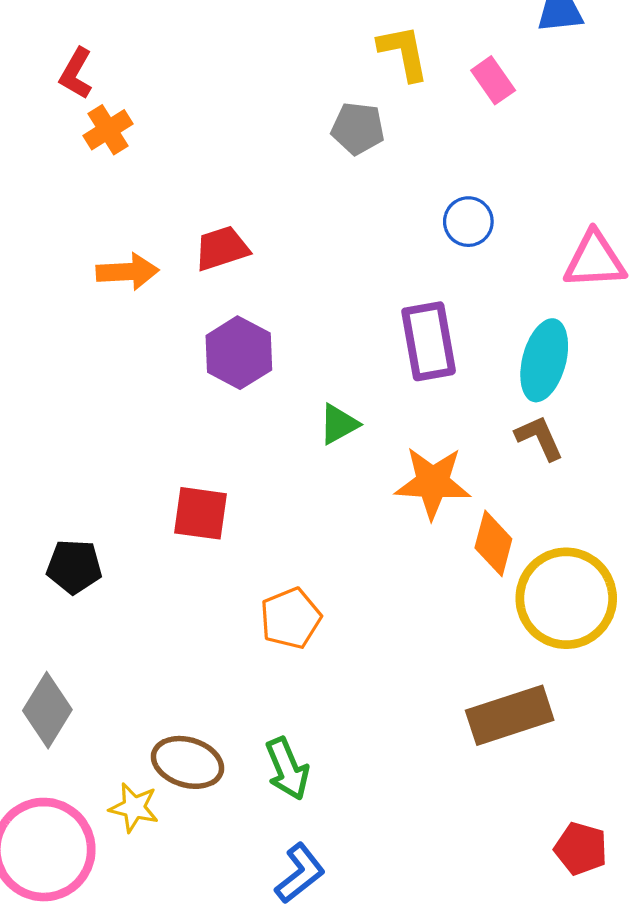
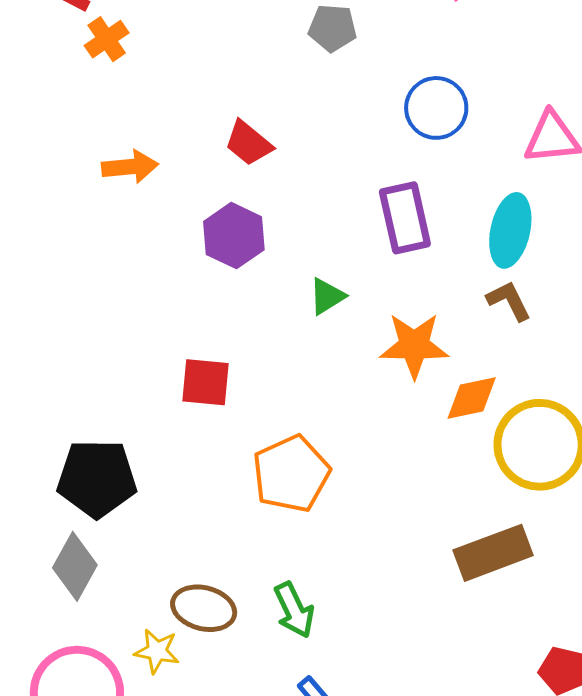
blue circle: (468, 222) -> (436, 108), size x1.4
red trapezoid: (222, 248) -> (248, 143), moved, turned -120
orange diamond: (493, 543) -> (472, 398), turned 66
black pentagon: (74, 567) -> (97, 478), moved, size x1.6
orange pentagon: (291, 618) -> (291, 474), size x1.4

